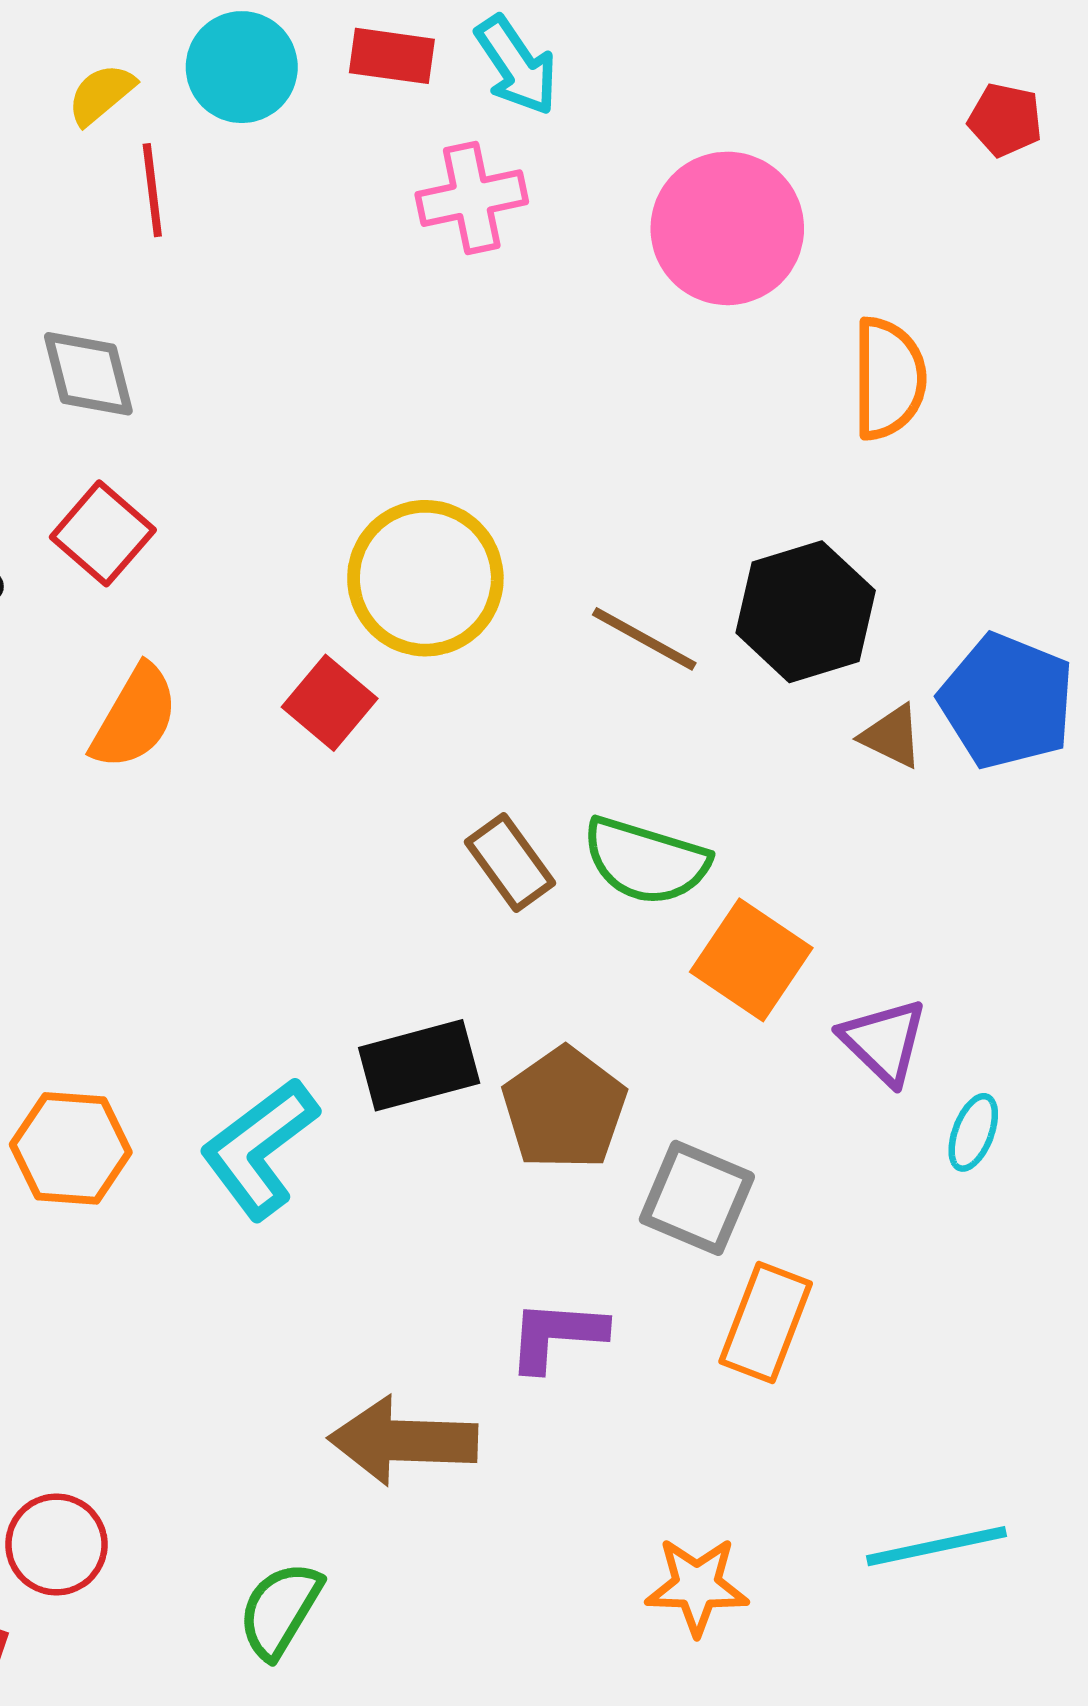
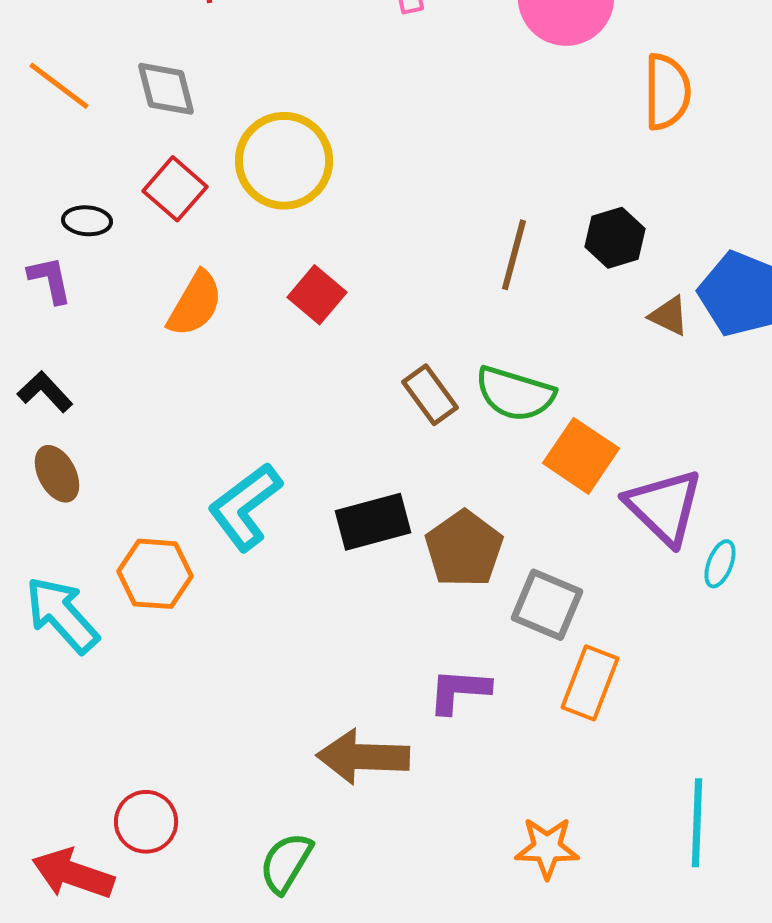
yellow circle: (425, 578) -> (284, 161), moved
black hexagon: (806, 612) -> (615, 238), size x0.7
brown line: (644, 639) -> (514, 255), turned 76
purple triangle: (884, 1041) -> (664, 507), size x1.4
cyan L-shape: (259, 1148) -> (245, 507), moved
cyan line: (937, 1546) -> (697, 823), turned -76

